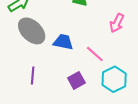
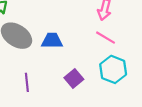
pink line: (95, 54) -> (105, 38), moved

